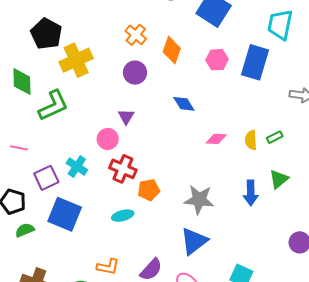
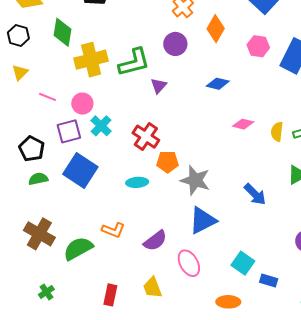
yellow cross: (76, 60) -> (91, 60), moved
blue diamond: (184, 104) -> (218, 84), turned -55
green L-shape: (53, 106) -> (134, 62), moved
pink circle: (108, 139) -> (82, 104), moved
blue arrow: (251, 193) -> (255, 194), moved, turned -55
gray star: (199, 200) -> (195, 180), moved

